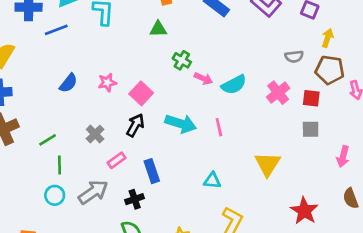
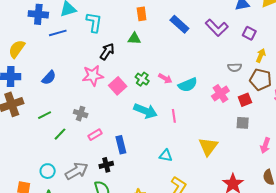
green cross: (182, 60) -> (142, 79), moved
pink star: (107, 82) -> (93, 76), size x1.5
blue semicircle: (68, 83) -> (49, 78), moved
red square: (311, 98) -> (245, 100), turned -32
black arrow: (135, 125) -> (107, 51), moved
gray cross: (95, 134) -> (81, 114), turned -32
green line: (59, 165) -> (60, 134), moved, turned 40
gray arrow: (93, 192) -> (77, 171), moved
cyan circle: (55, 195) -> (48, 171), moved

